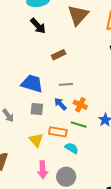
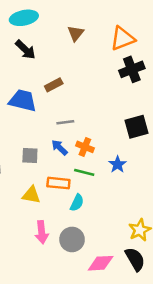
brown triangle: (78, 15) -> (76, 33), size x0.6
blue trapezoid: (32, 83) -> (23, 101), moved
yellow triangle: (36, 140) -> (31, 195), turned -35
cyan semicircle: (72, 148) -> (77, 203), turned 88

